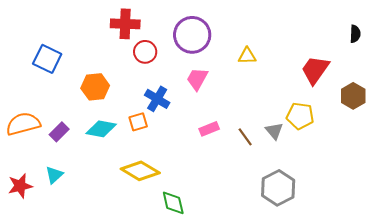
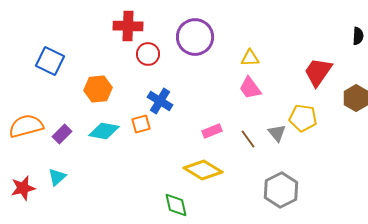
pink trapezoid: (197, 79) -> (250, 88), moved, turned -65
yellow diamond: (140, 171) -> (203, 170), moved

